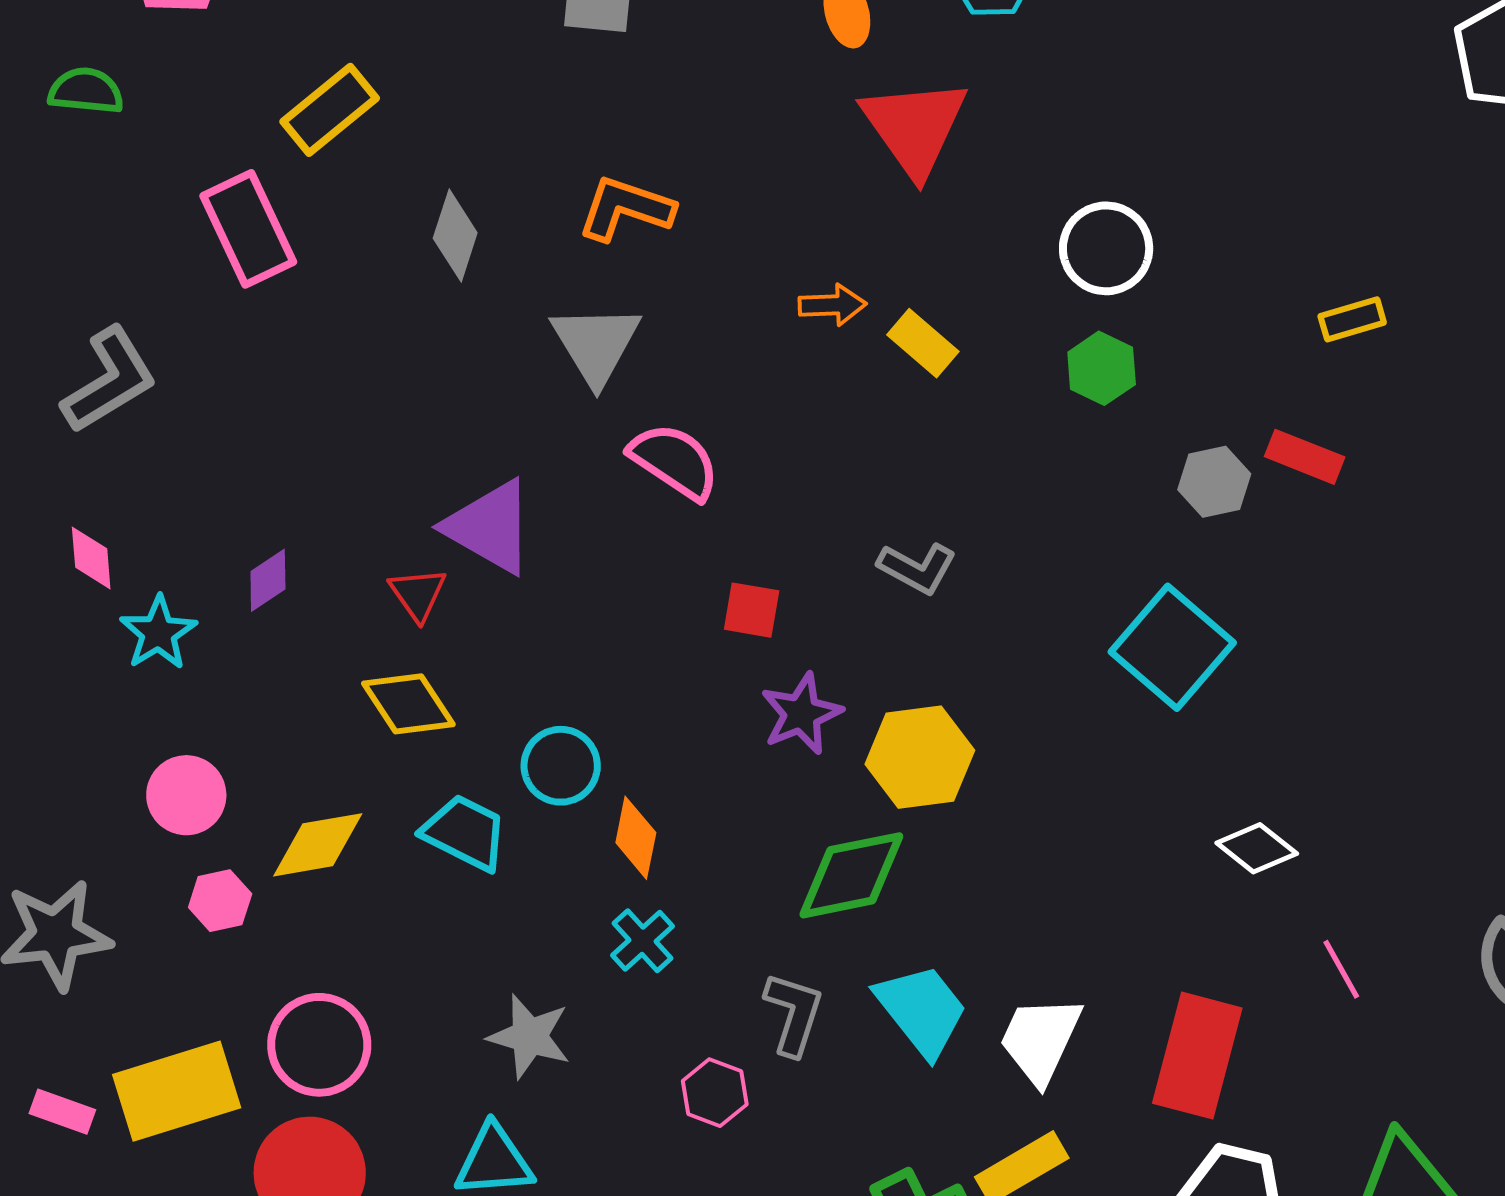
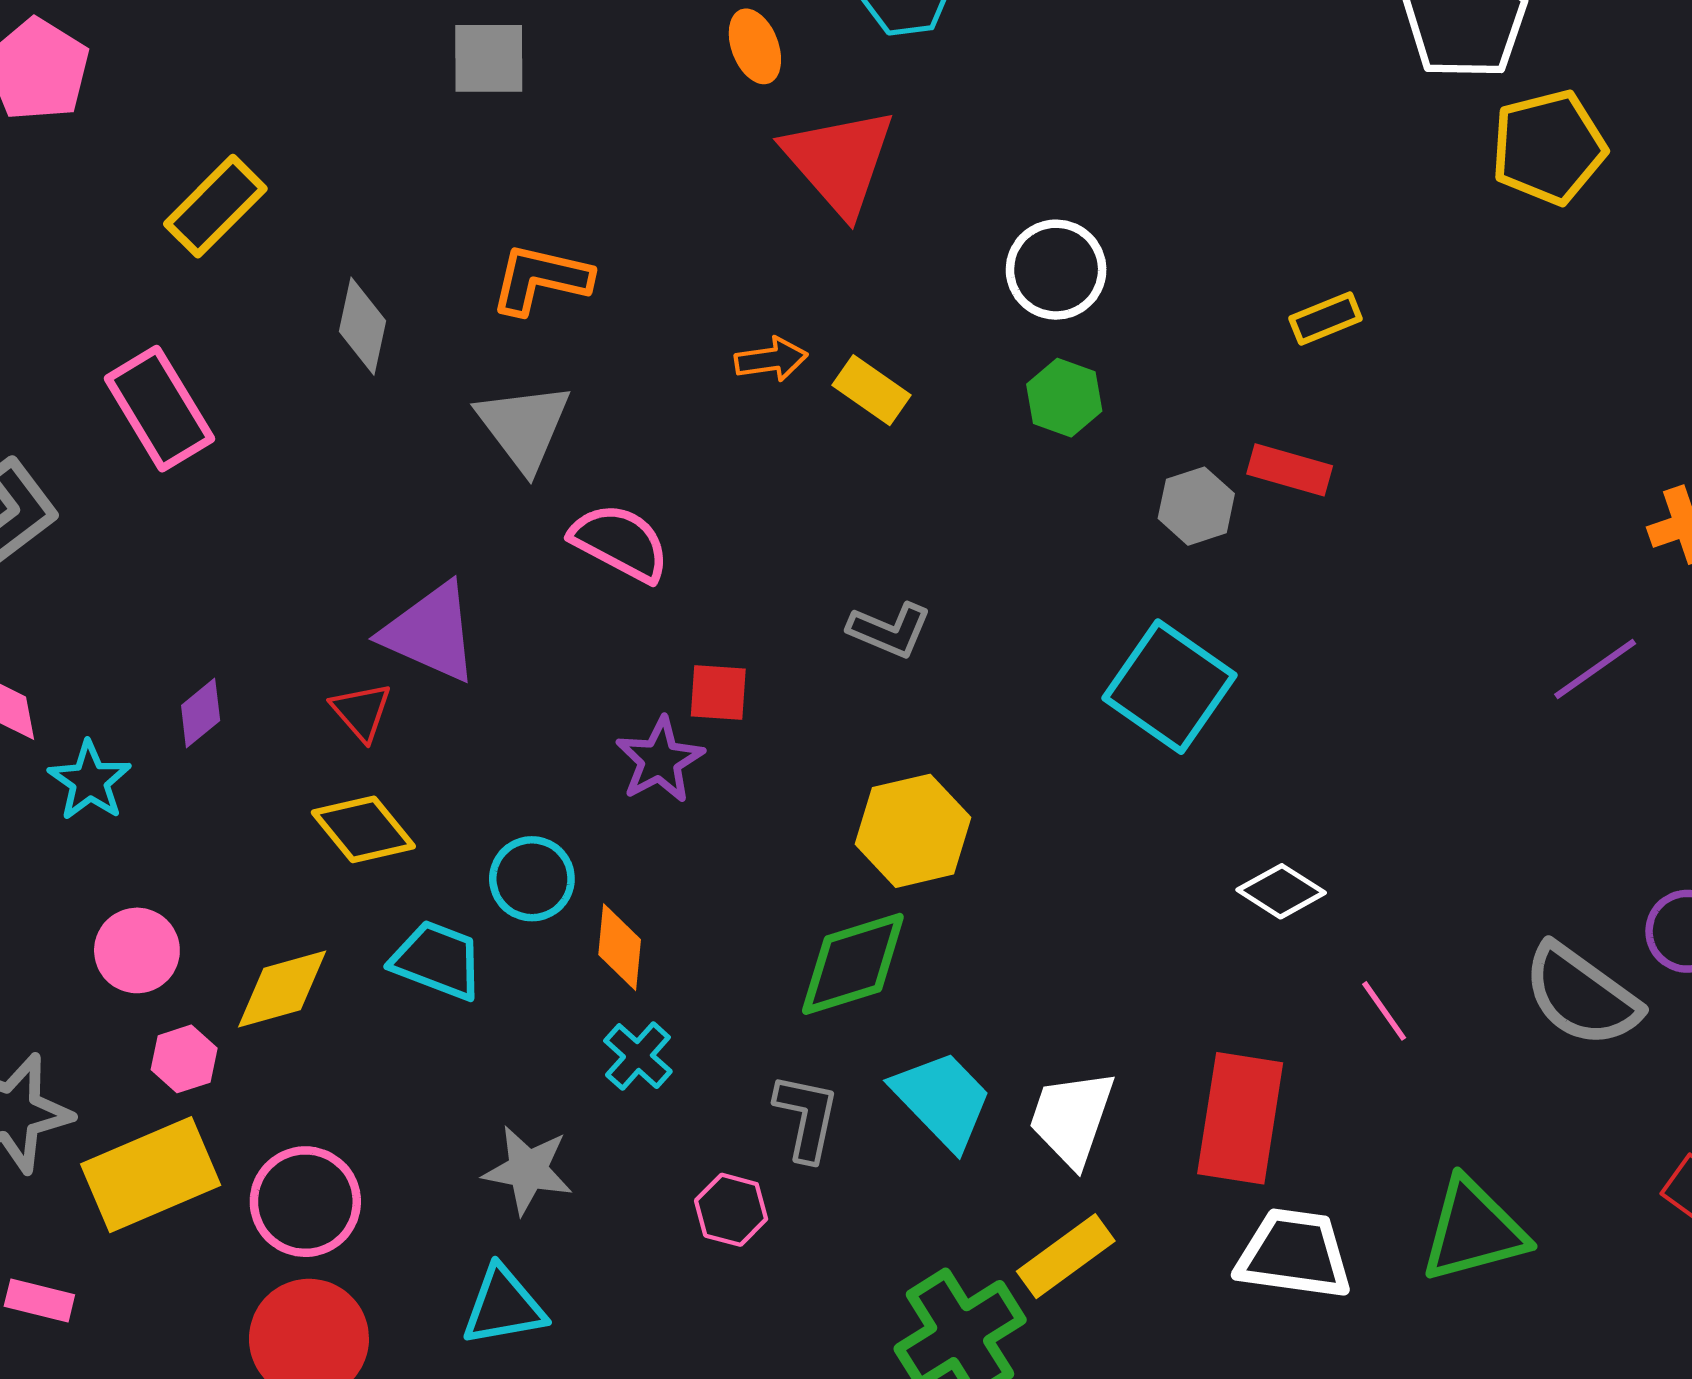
pink rectangle: (248, 229) -> (159, 409), moved
purple star: (801, 714) -> (660, 760), moved
yellow rectangle: (177, 1091) -> (151, 1175), moved

